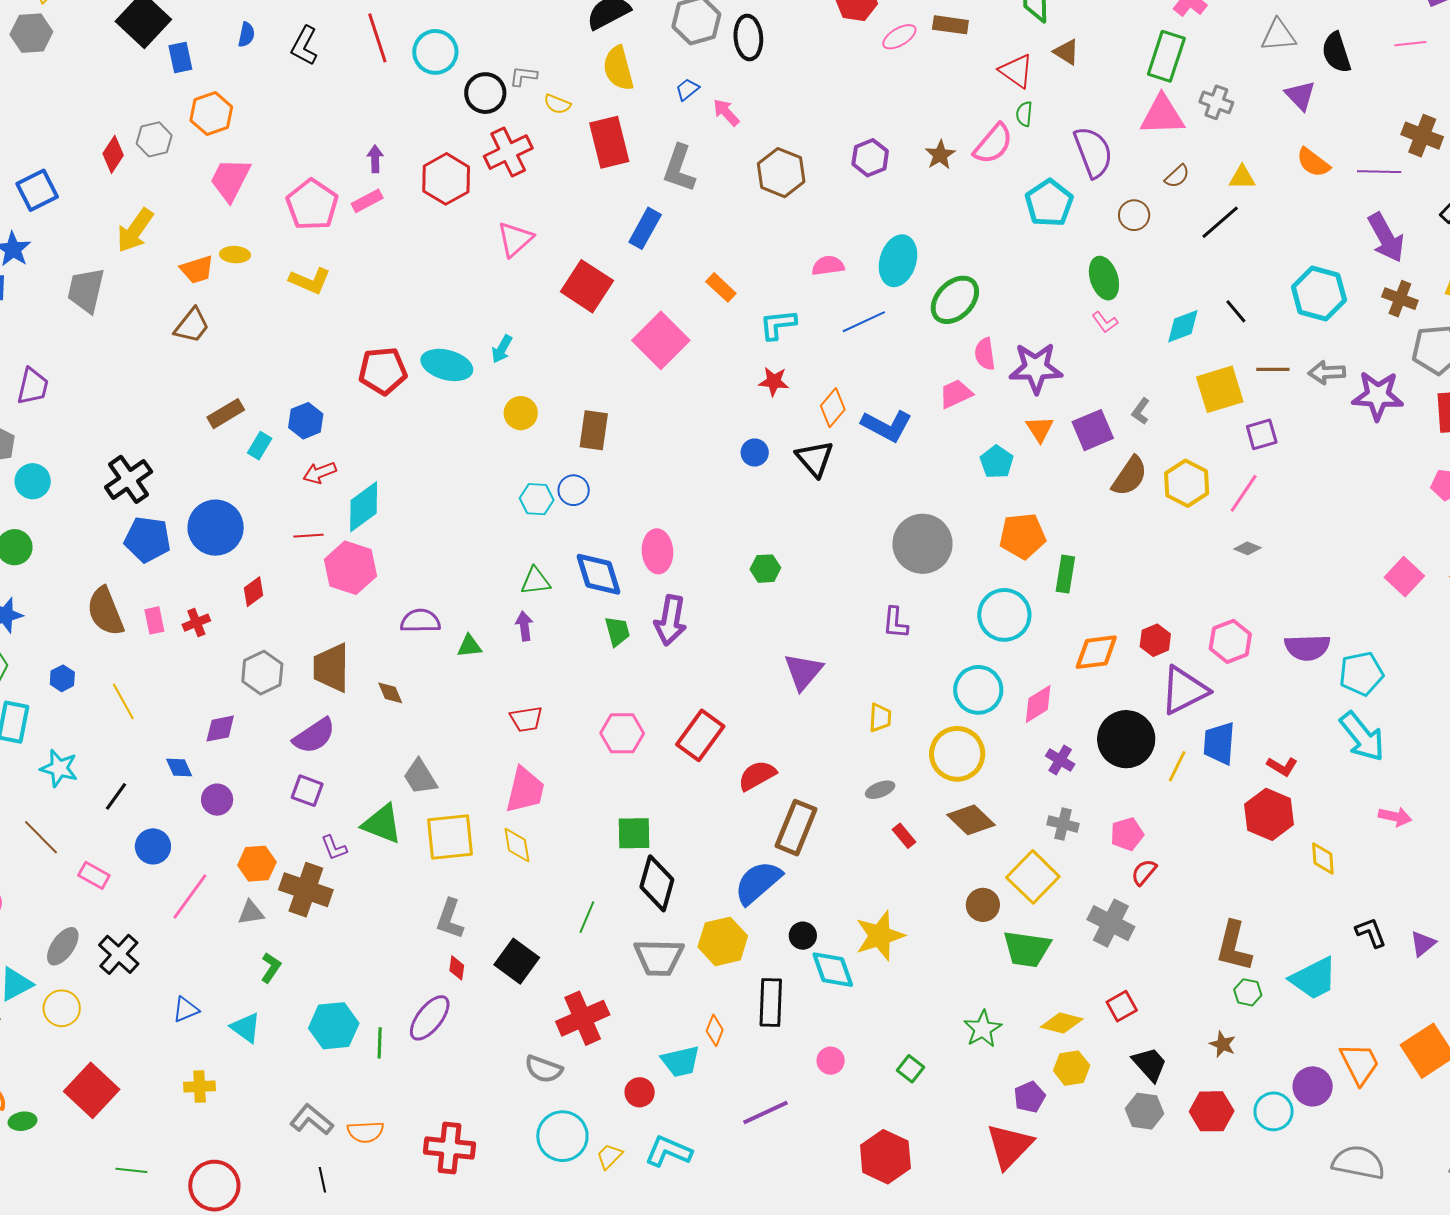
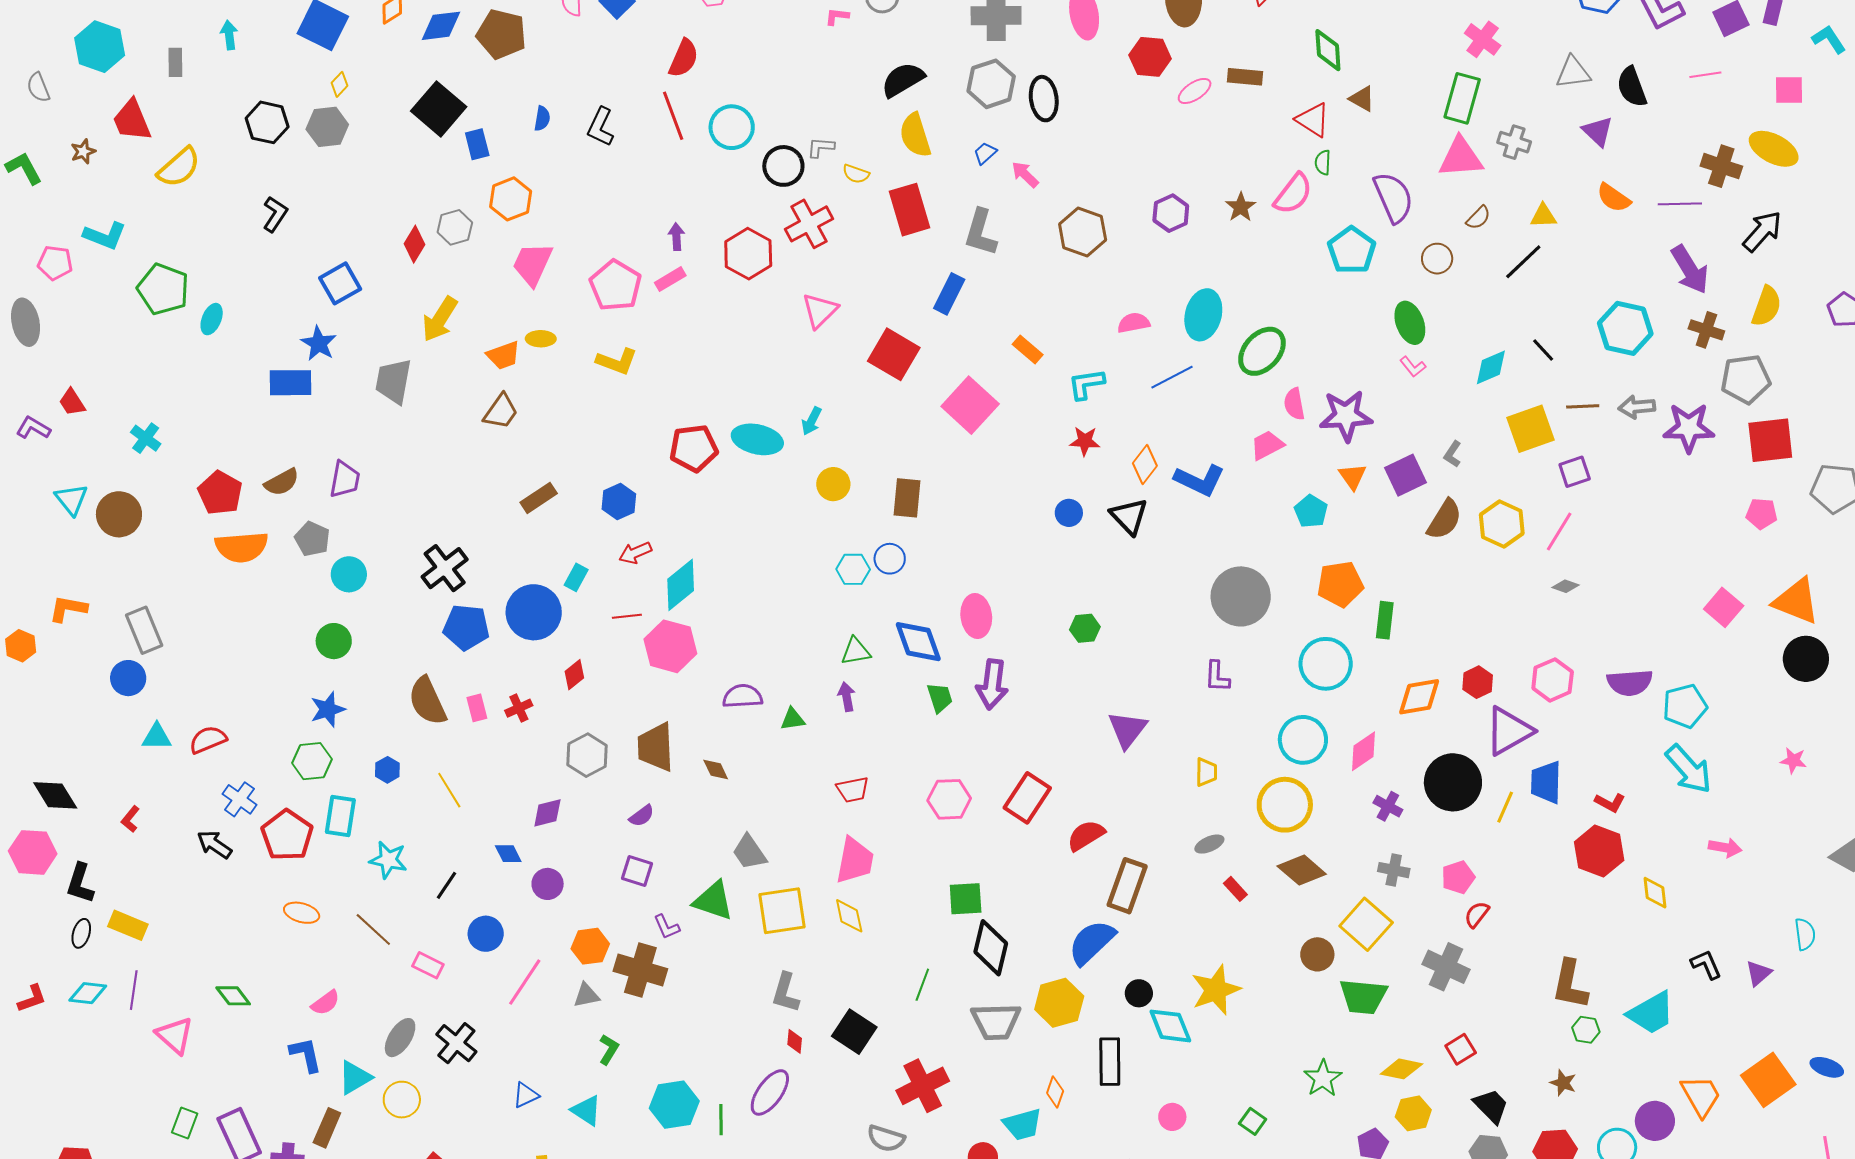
cyan rectangle: (260, 446) -> (576, 577), moved
purple semicircle: (314, 736) -> (642, 816), size x0.6

